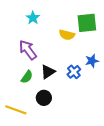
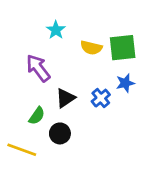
cyan star: (33, 18) -> (56, 30), moved
green square: (87, 23) -> (123, 48), moved
green semicircle: (27, 77) -> (37, 116), moved

